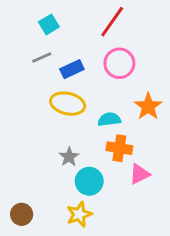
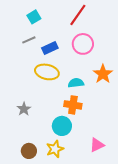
orange cross: (119, 148) -> (73, 105), moved
gray star: (69, 157) -> (24, 109), moved
pink triangle: (140, 174) -> (97, 145), moved
brown circle: (22, 214) -> (29, 151), moved

